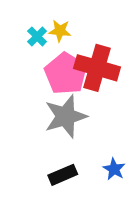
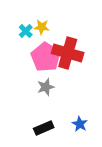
gray star: (66, 116) -> (46, 87), size x0.6

